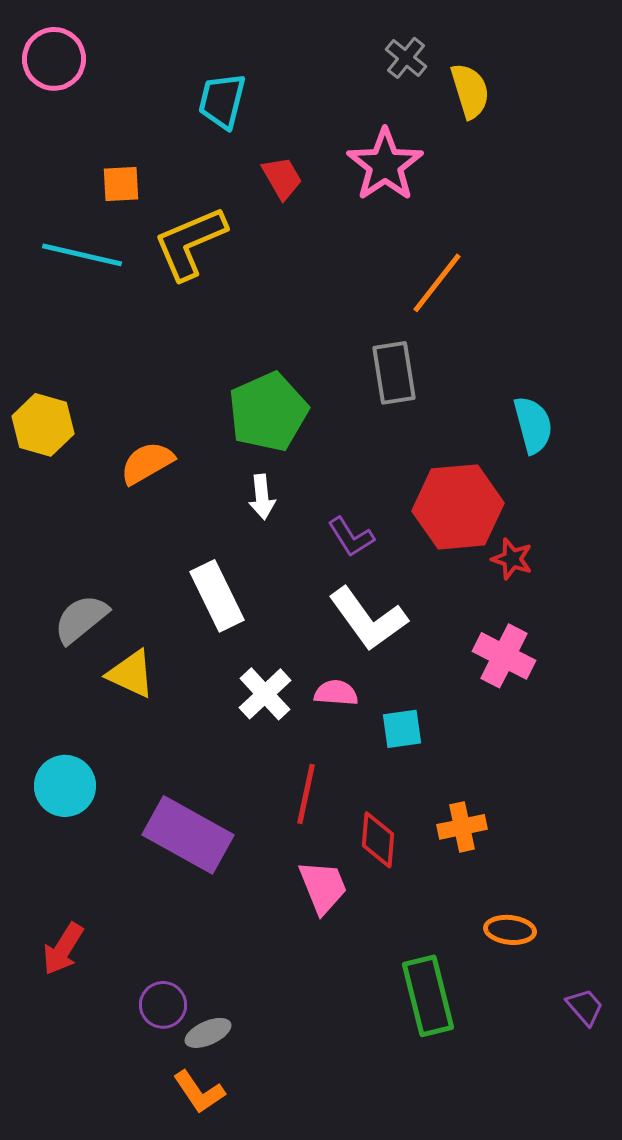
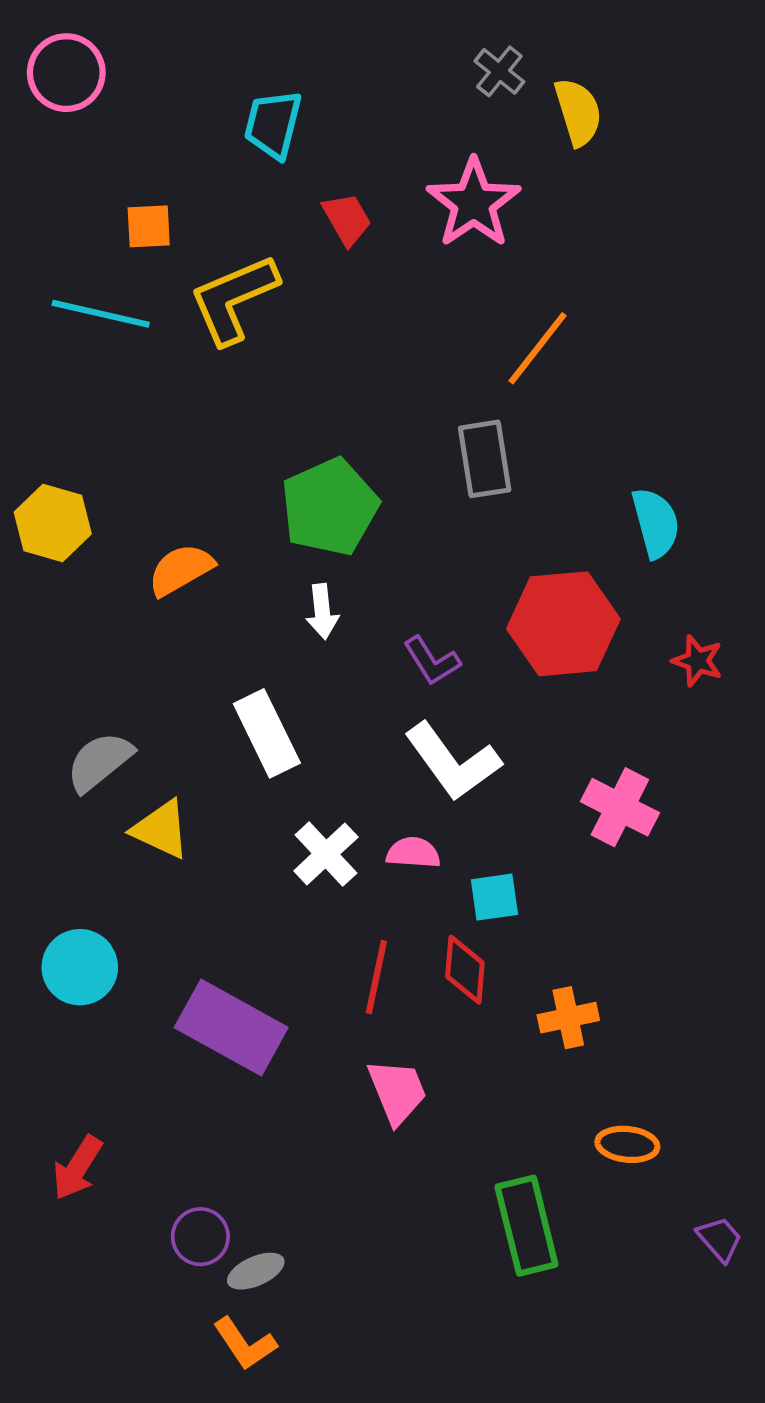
red star: (512, 559) -> (698, 661), moved
red diamond: (378, 840) -> (465, 970), moved

